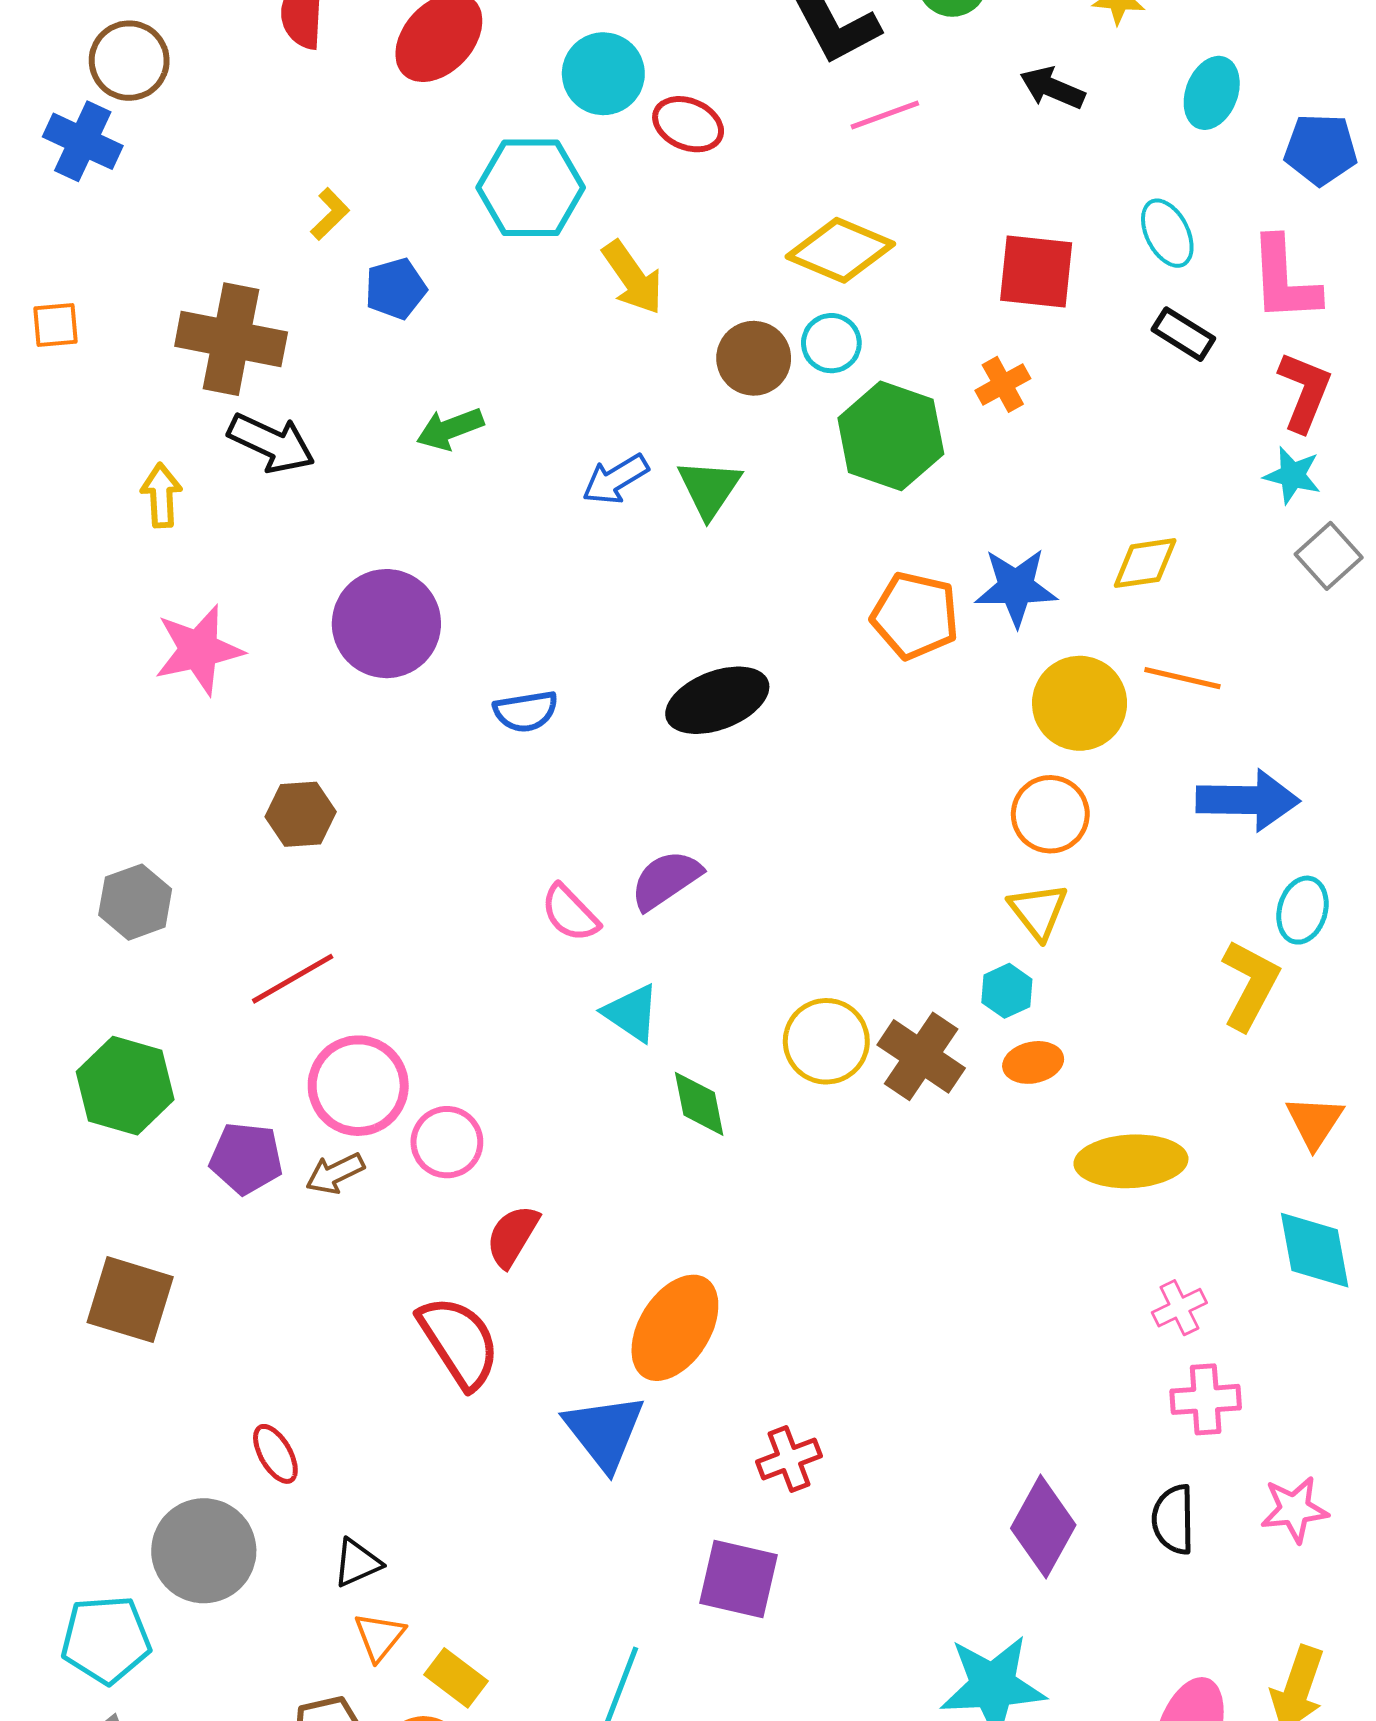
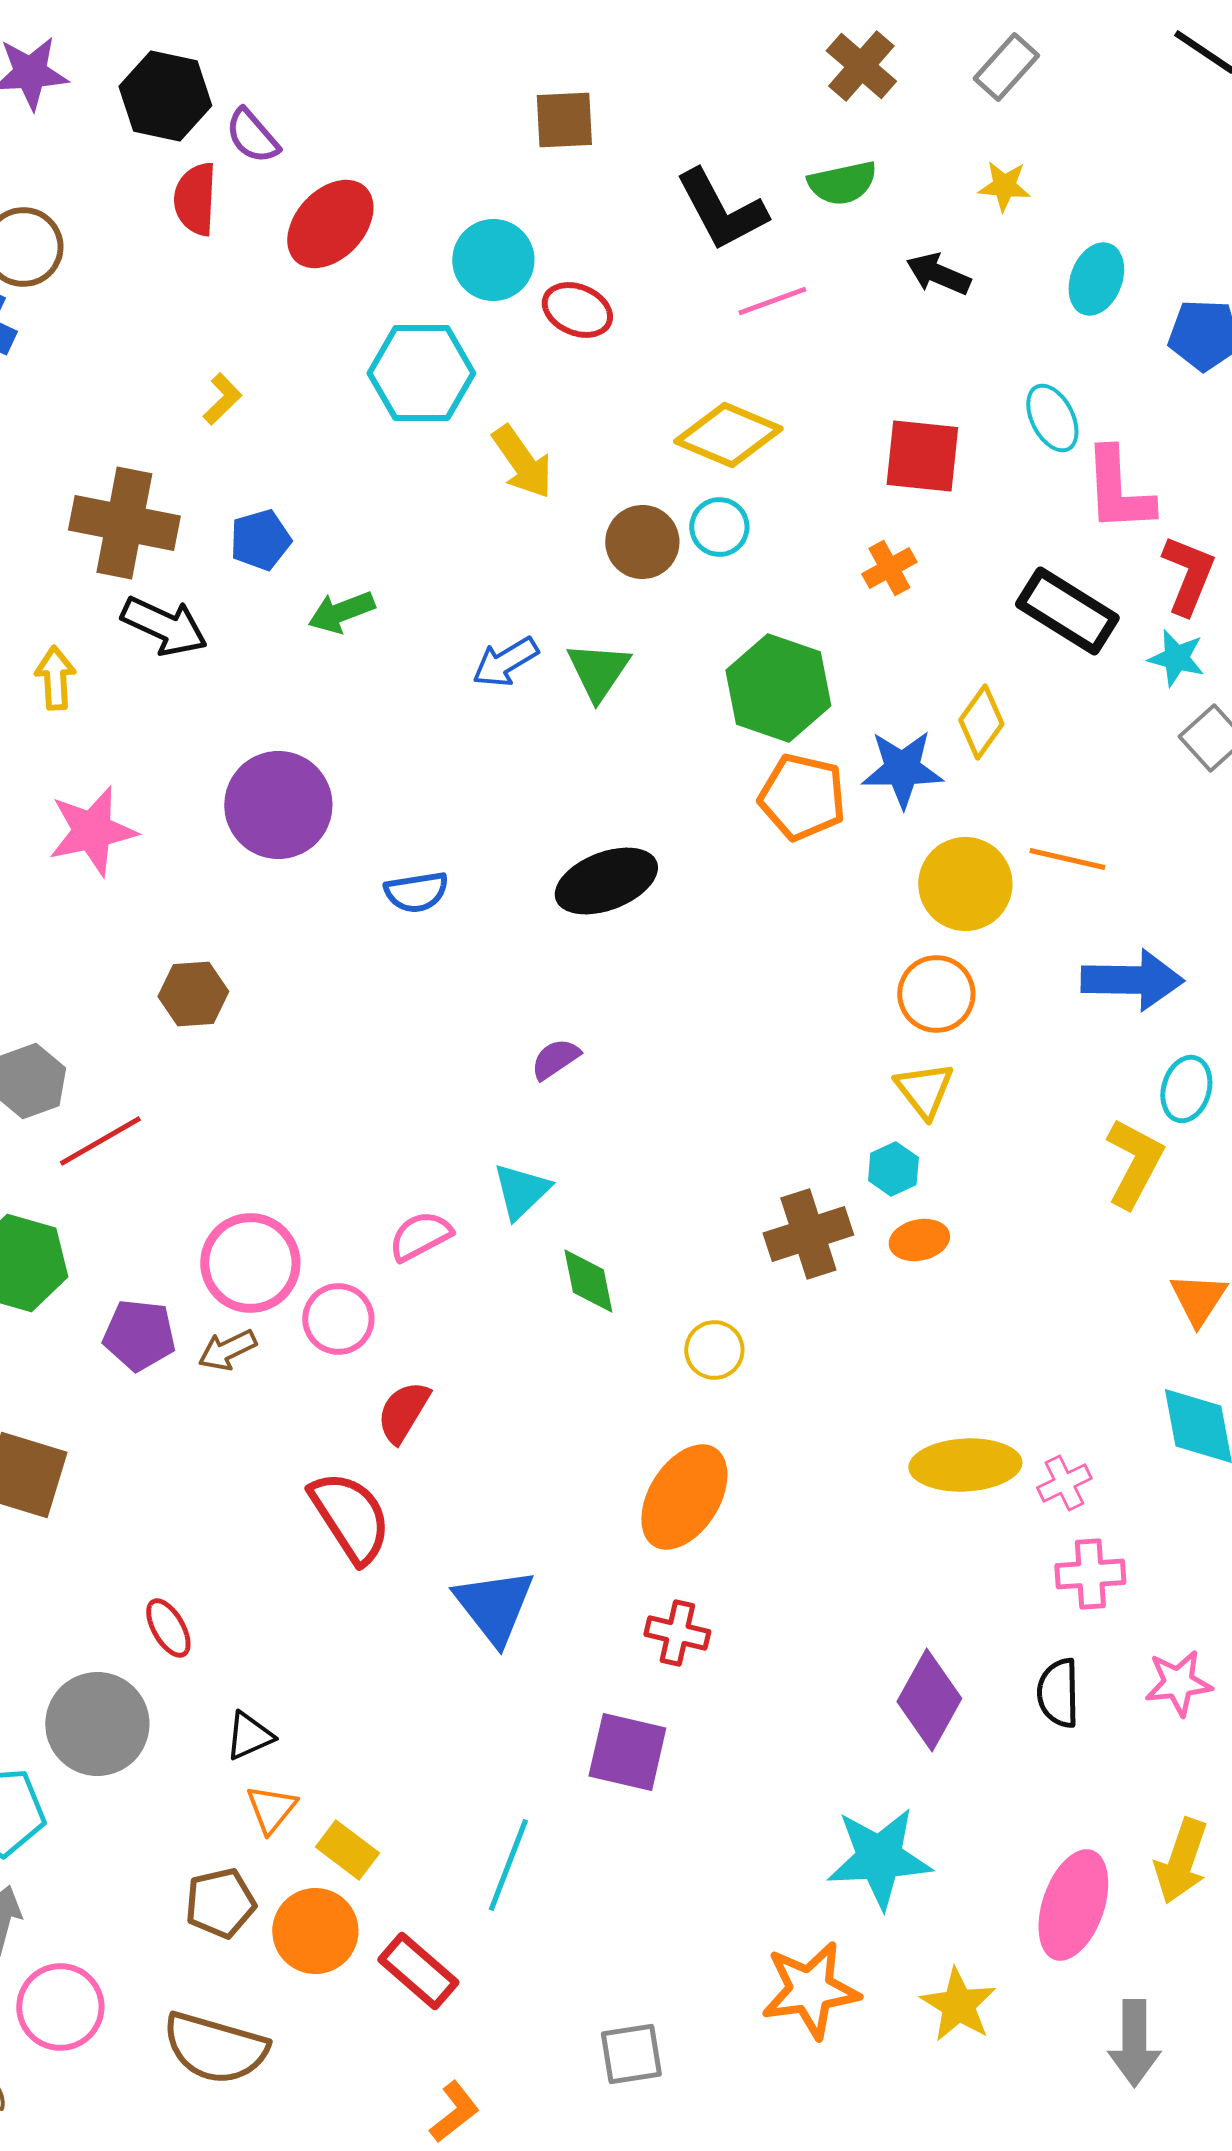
pink L-shape: (1284, 280) -> (1118, 490), moved
blue pentagon: (395, 289) -> (260, 540), moved
black rectangle: (1183, 334) -> (1067, 611), moved, size x1.6
green hexagon: (891, 436) -> (778, 688), moved
yellow diamond: (1145, 563) -> (981, 722), moved, turned -46
purple semicircle: (666, 880) -> (555, 1059), size x0.7
pink semicircle: (570, 913) -> (420, 1236), moved, turned 106
red line: (293, 979) -> (100, 1141), moved
cyan triangle: (632, 1013) -> (521, 1191), turned 42
yellow circle: (826, 1041) -> (714, 1350), moved, size x0.7
brown cross: (921, 1056) -> (808, 1234), turned 38
yellow ellipse: (1131, 1161) -> (965, 1465), moved
orange ellipse: (675, 1328) -> (684, 1497), moved
red cross: (789, 1459) -> (677, 1633), turned 34

